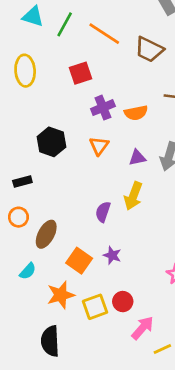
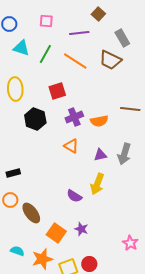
brown trapezoid: (149, 49) -> (110, 60), moved
black hexagon: (51, 142) -> (35, 119), moved
orange triangle: (99, 146) -> (71, 146), turned -35
purple semicircle: (103, 212) -> (74, 196), turned -77
brown ellipse: (46, 234) -> (31, 213), turned -65
cyan semicircle: (28, 271) -> (17, 251), moved, turned -112

